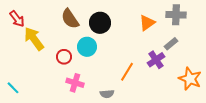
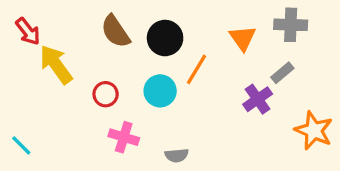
orange triangle: (147, 23) -> (243, 38), turned -30
cyan circle: (87, 47) -> (160, 91), moved
orange line: (127, 72) -> (196, 69), moved

